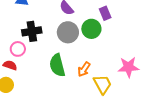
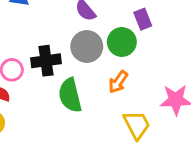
black cross: (32, 31) -> (46, 61), moved
orange arrow: (84, 69) -> (118, 82), moved

